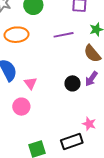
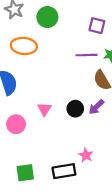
purple line: (64, 35) -> (87, 55), moved
pink triangle: (30, 83) -> (44, 109), moved

